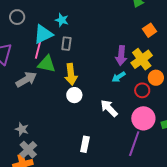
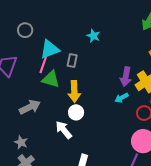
cyan star: (62, 20) -> (93, 36), moved
gray arrow: (26, 79) -> (30, 107), moved
white arrow: (109, 108) -> (64, 130), moved

